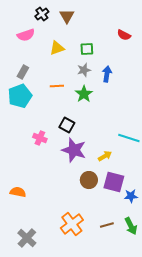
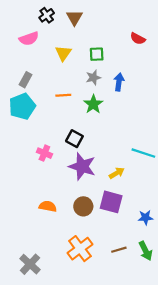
yellow triangle: (57, 48) -> (63, 53), turned -35
brown circle: (89, 180) -> (83, 206), moved
purple square: (114, 182) -> (111, 202), moved
orange semicircle: (18, 192) -> (48, 206), moved

